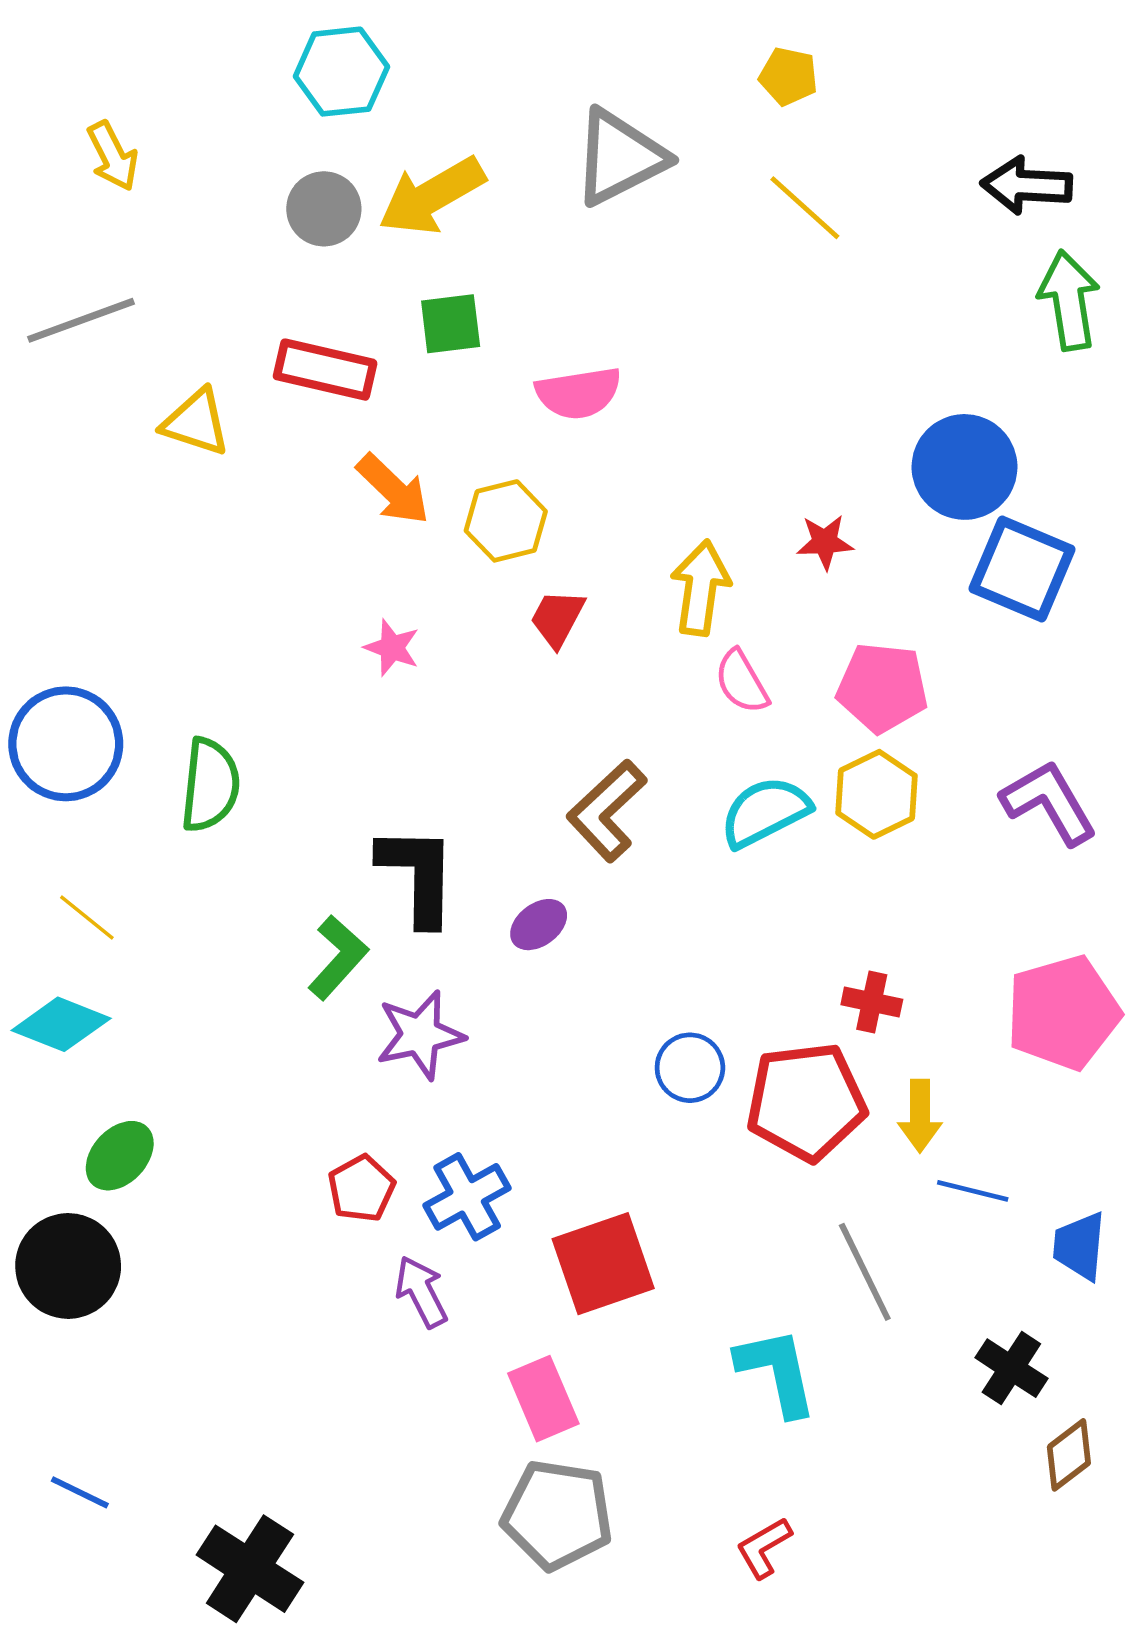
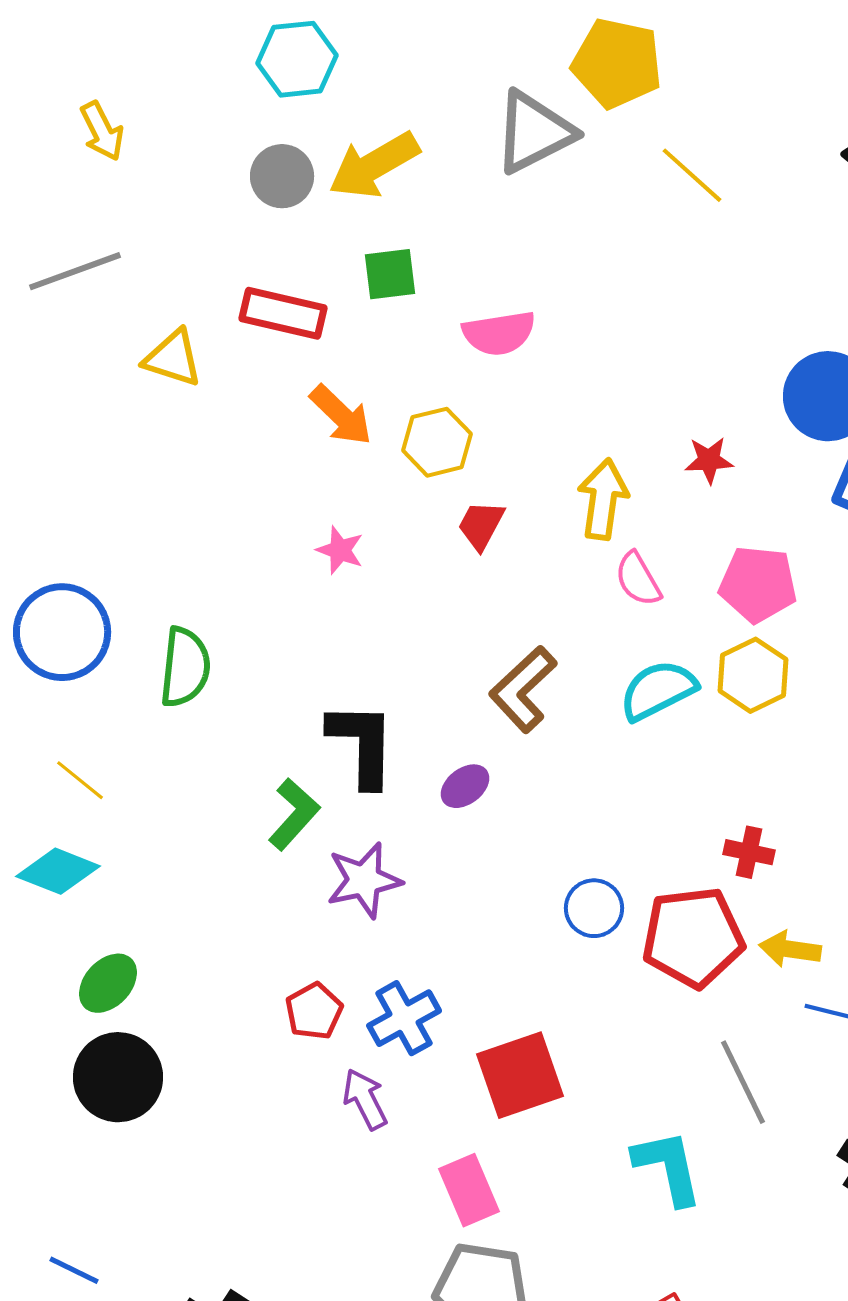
yellow pentagon: (789, 76) -> (617, 63), moved, size x1.8
yellow arrow: (920, 1116) -> (790, 949), turned 98
black circle: (68, 1266) -> (118, 1077), moved

